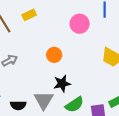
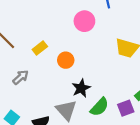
yellow rectangle: (29, 15) -> (40, 48), moved

